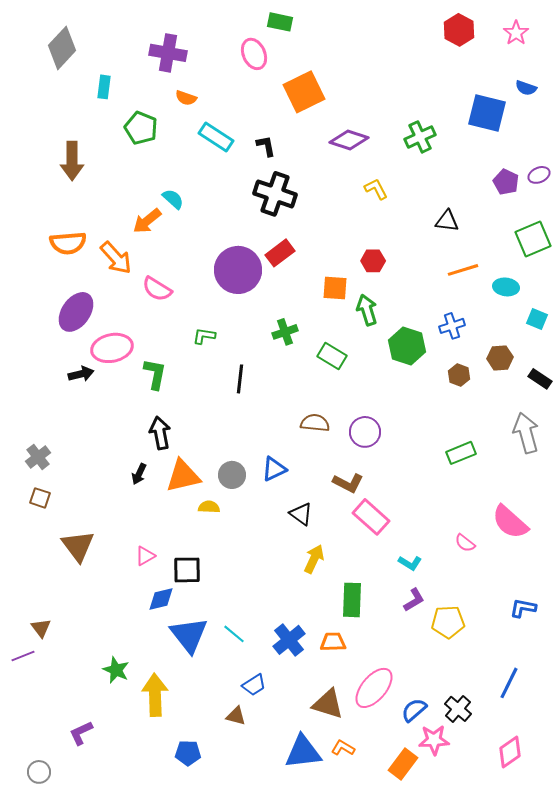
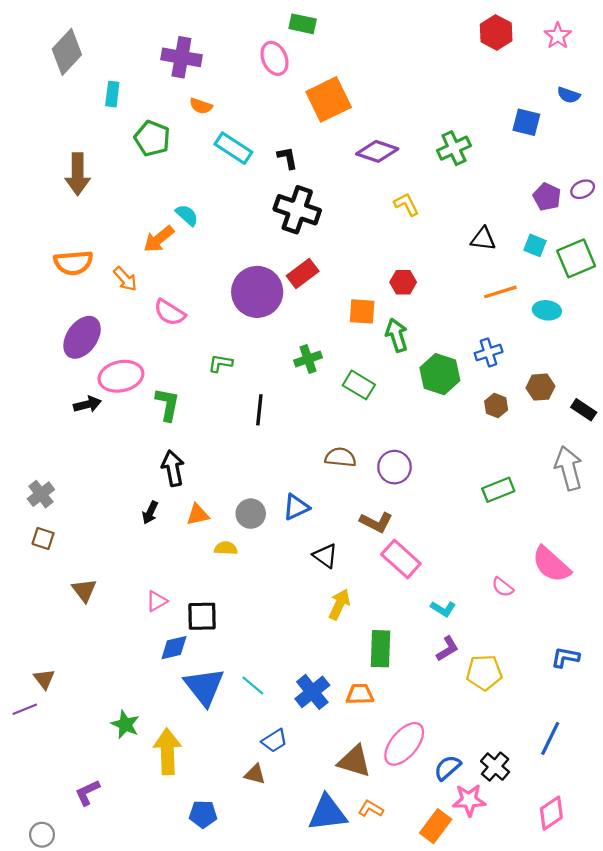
blue square: (487, 113) -> (526, 122), size x0.7
orange arrow: (116, 258) -> (125, 279), size x0.7
cyan square: (537, 319) -> (535, 245), moved
orange triangle: (183, 476) -> (198, 515), size x0.6
brown triangle: (78, 546) -> (84, 590), size x0.7

